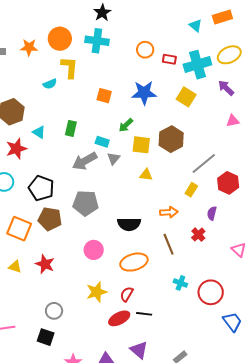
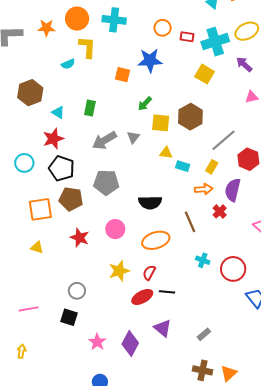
blue star: (144, 93) -> (150, 60), moved
cyan rectangle: (102, 142) -> (183, 166), moved
red star: (16, 149) -> (53, 139), moved
orange arrow: (169, 212) -> (204, 189), moved
purple semicircle: (212, 213) -> (233, 190), size x1.6
orange square: (19, 229) -> (40, 209), turned -30
red star: (45, 264) -> (80, 238), moved

